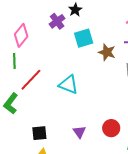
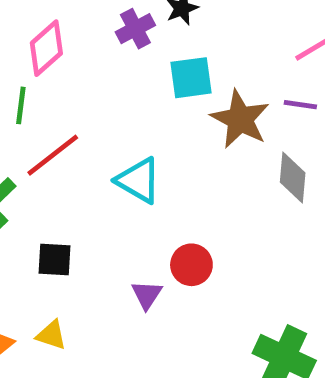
brown star: (107, 52) -> (240, 119), size x1.4
red circle: (111, 128) -> (191, 265), moved
black square: (39, 133) -> (55, 259), moved

